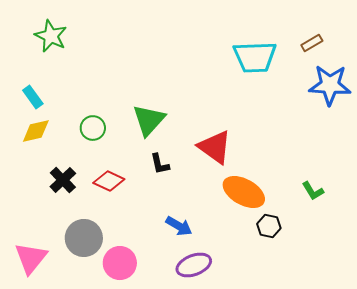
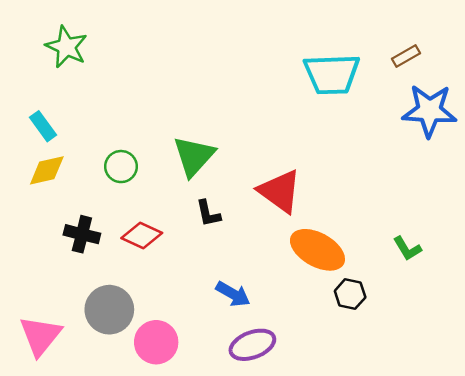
black cross: (63, 180) -> (82, 234), turned -32

